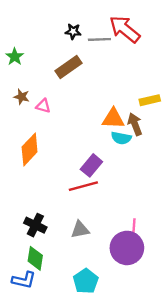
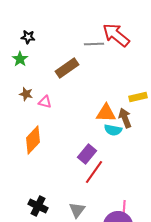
black star: (73, 31) -> (28, 37), moved
red line: (83, 186) -> (94, 172), moved, turned -40
gray triangle: (80, 230) -> (77, 210), turned -42

